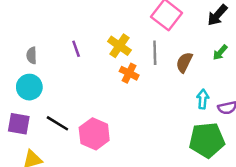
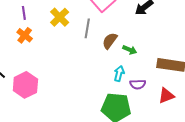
green arrow: (220, 52) -> (130, 50), moved, turned -120
orange cross: (129, 73) -> (25, 35), moved

